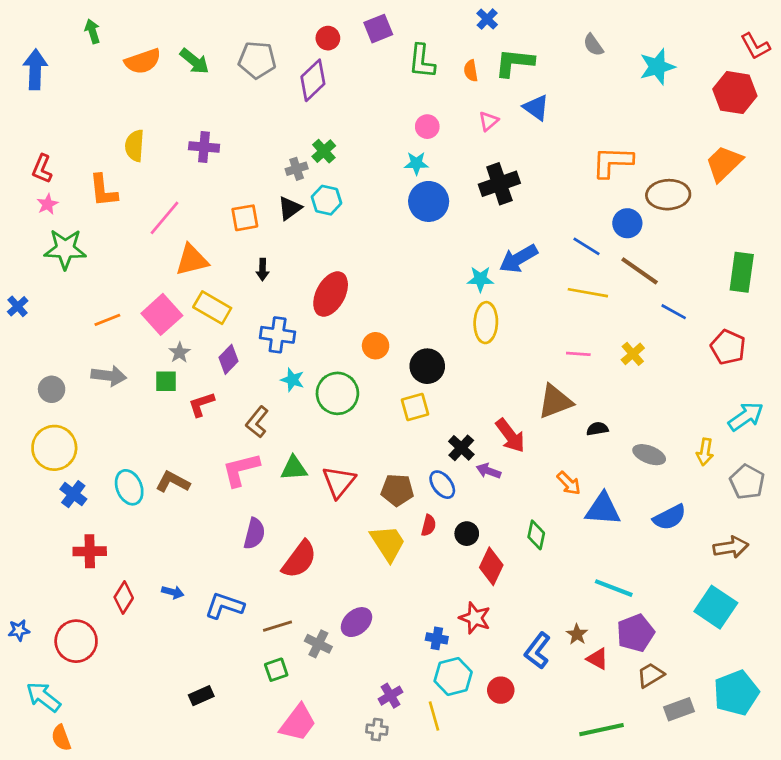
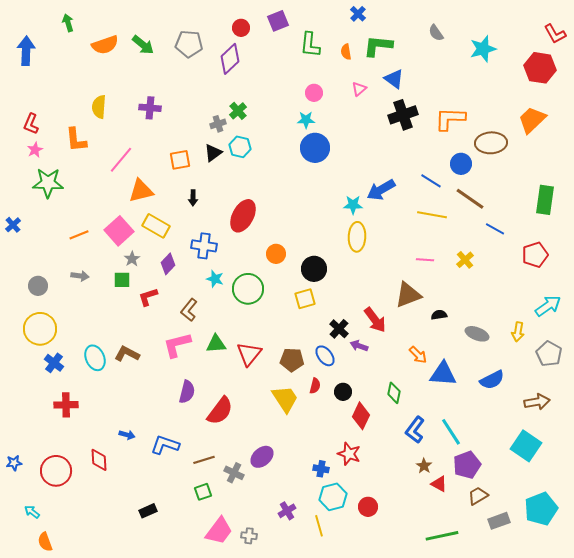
black cross: (499, 184) -> (403, 115), moved
red pentagon: (728, 347) -> (535, 255), turned 30
gray arrow: (109, 376) -> (80, 276), size x0.7
cyan line: (614, 588) -> (451, 432), turned 36
red diamond: (124, 598) -> (99, 460), moved, turned -35
blue L-shape: (538, 651) -> (415, 430), moved
cyan arrow: (43, 697) -> (32, 512), size x0.6
gray cross: (377, 730) -> (249, 536), moved

